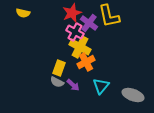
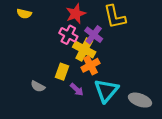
purple cross: (89, 23) -> (94, 35), moved
pink cross: (75, 32) -> (68, 35), moved
gray semicircle: (57, 82) -> (38, 86), moved
cyan triangle: (101, 86) -> (106, 91), size x1.4

